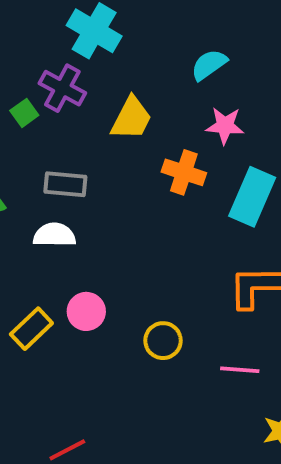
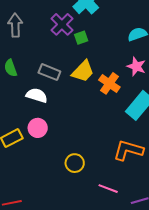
green square: (24, 113) -> (81, 38), moved
yellow trapezoid: (131, 118) -> (83, 71), moved
pink circle: (86, 311) -> (38, 128), moved

